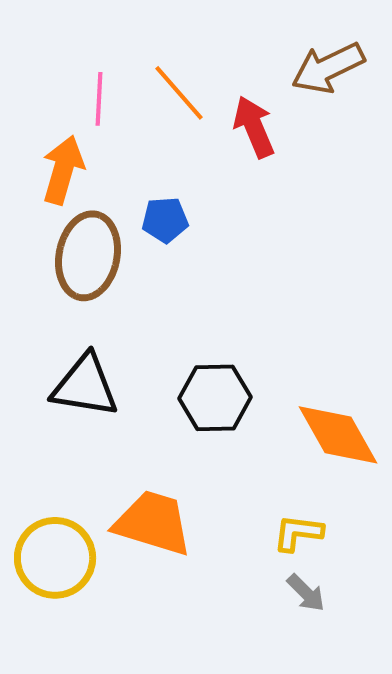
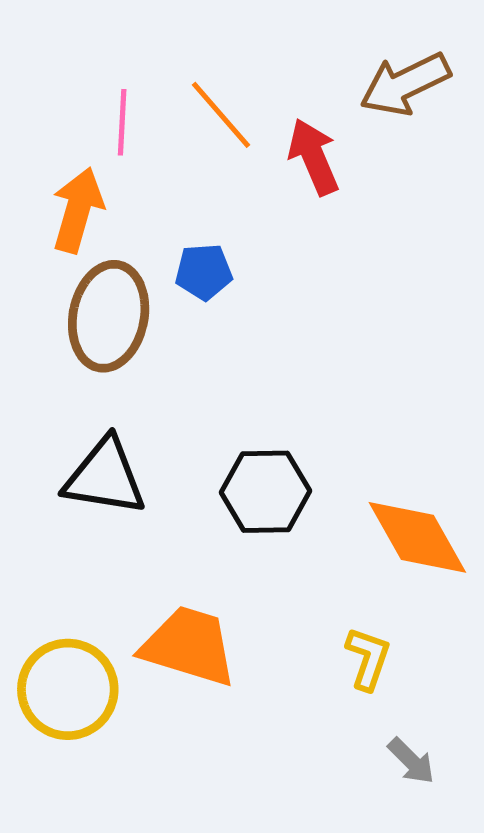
yellow L-shape: (298, 533) -> (368, 658), turned 102
gray arrow: (306, 593) -> (411, 761), moved

